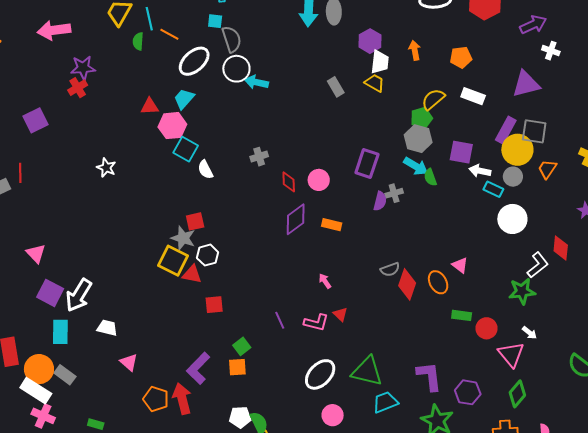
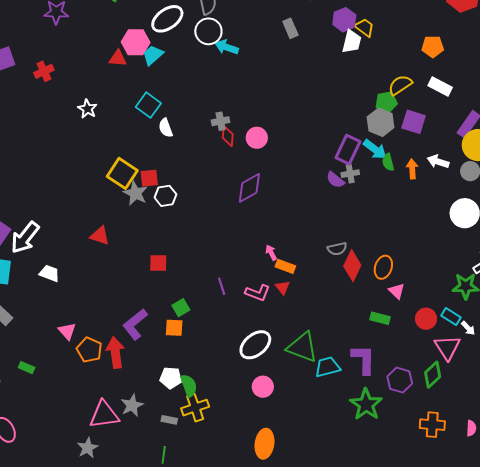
orange arrow: (415, 50) -> (412, 169), moved
yellow trapezoid: (375, 83) -> (364, 27), moved
gray rectangle: (336, 87) -> (290, 28), moved
red cross: (78, 88) -> (44, 71), moved
pink hexagon: (172, 126) -> (136, 42), moved
purple square: (461, 152) -> (414, 122), moved
purple rectangle: (367, 164) -> (348, 150), moved
white star: (106, 168) -> (87, 109), moved
pink circle: (319, 180) -> (257, 138), moved
red diamond: (289, 182) -> (228, 136), moved
cyan rectangle: (493, 189) -> (451, 316), moved
purple semicircle: (380, 201) -> (335, 180), turned 108
orange rectangle: (332, 225) -> (285, 266), moved
white hexagon: (208, 255) -> (165, 196), moved
yellow square: (173, 261) -> (122, 173), moved
pink triangle: (460, 265) -> (397, 291), moved
red triangle: (192, 274) -> (100, 236), moved
orange ellipse: (438, 282) -> (383, 267), turned 40
green rectangle: (462, 315) -> (380, 318), moved
pink triangle: (129, 362) -> (67, 331), moved
green diamond: (517, 394) -> (433, 375), moved
cyan trapezoid: (385, 402) -> (328, 367), moved

